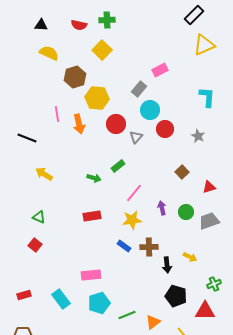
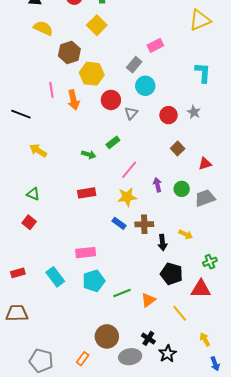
red circle: (165, 129) -> (169, 115), moved

